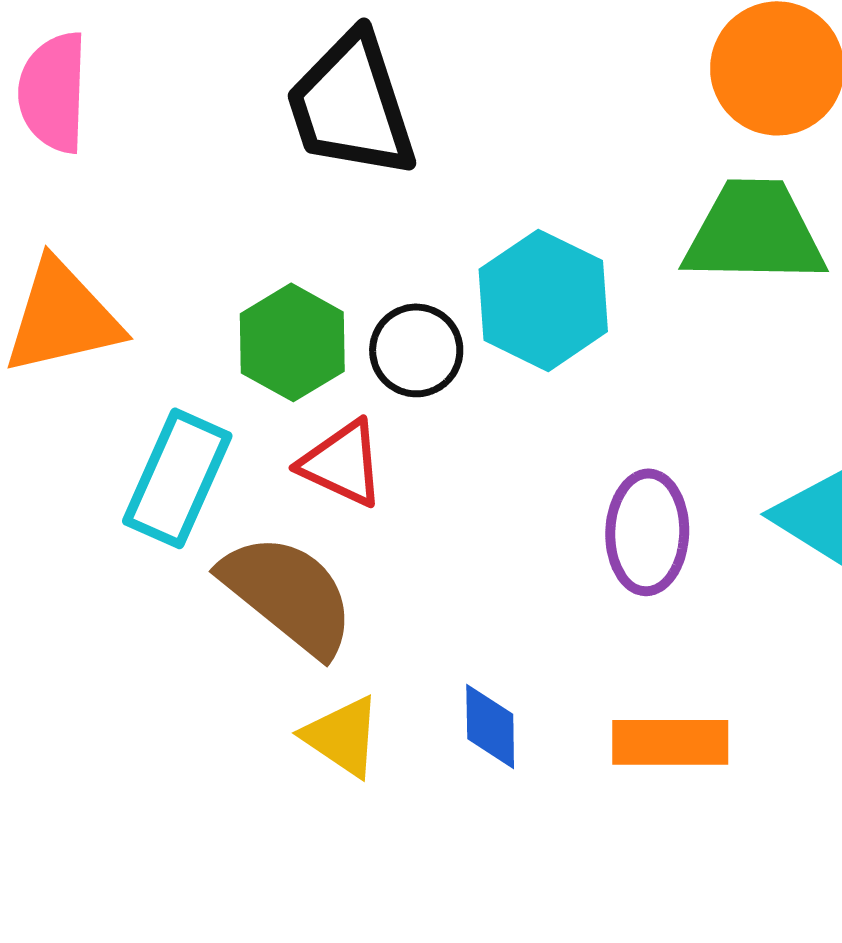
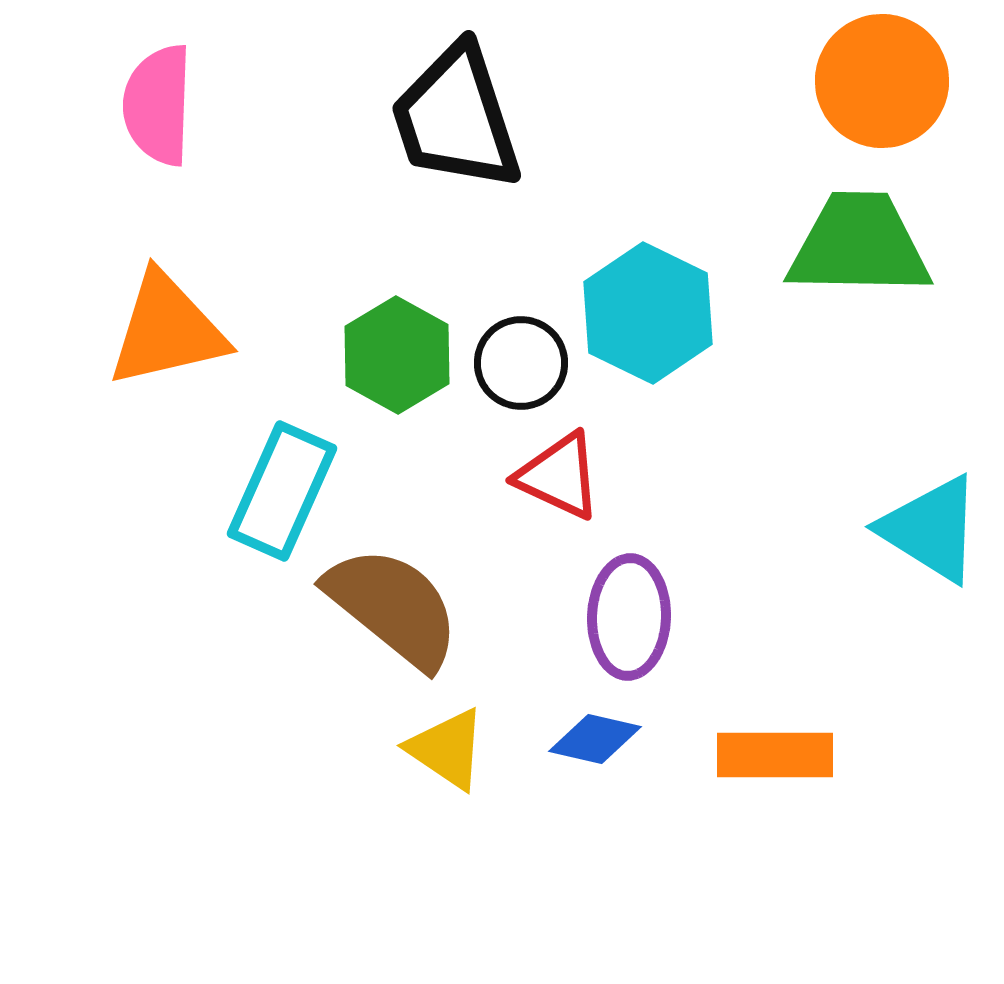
red triangle: (342, 463) -> (559, 476), moved
purple ellipse: (647, 532) -> (629, 617), moved
blue diamond: (490, 726) -> (595, 739), turned -76

